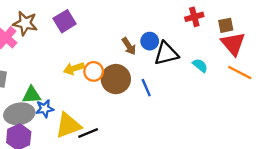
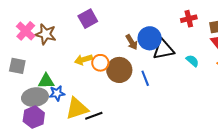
purple square: (65, 21) -> (88, 19), moved
brown star: (25, 23) -> (46, 34), moved
blue circle: (150, 41) -> (150, 38), size x1.5

